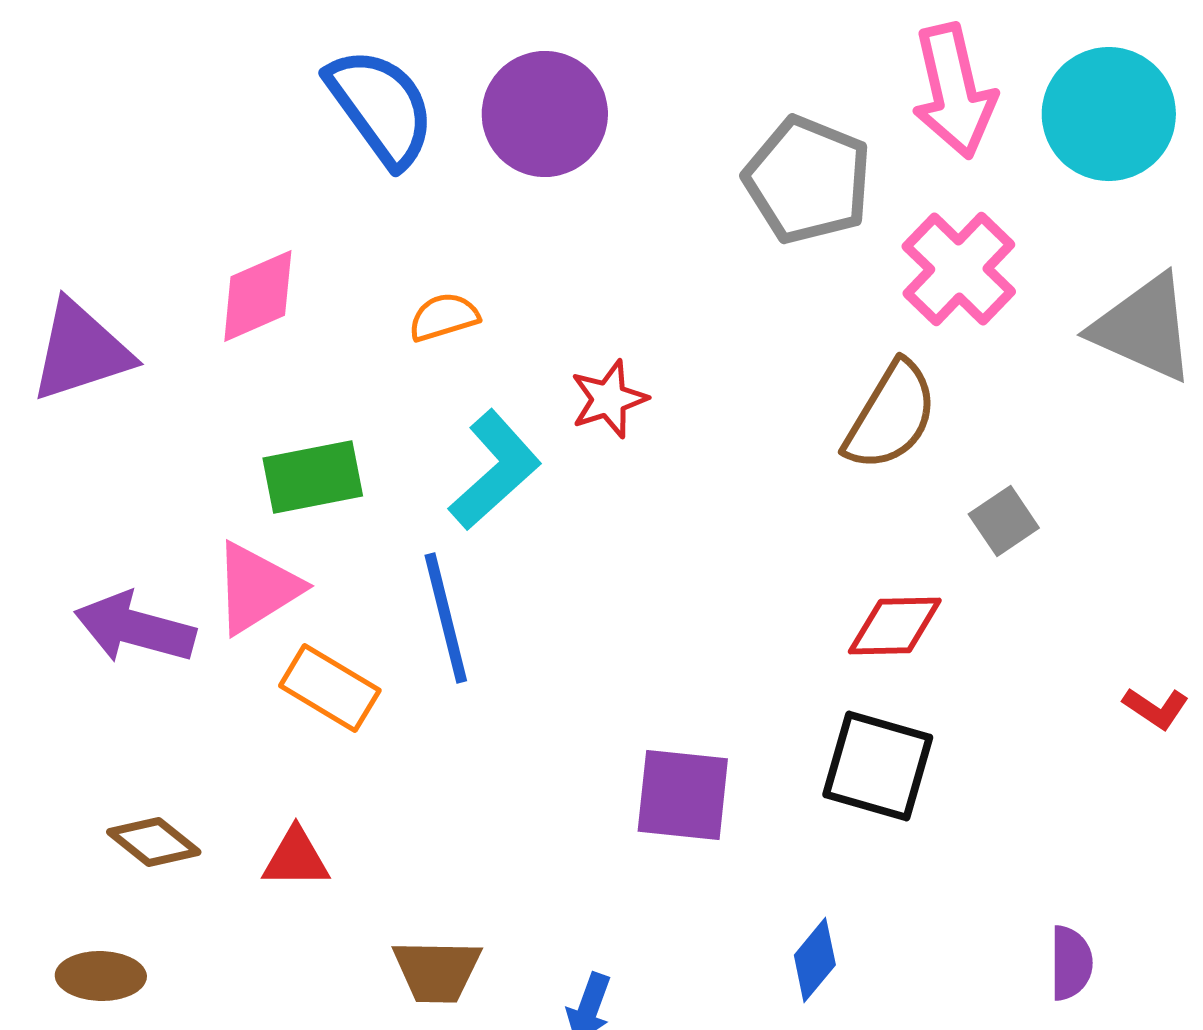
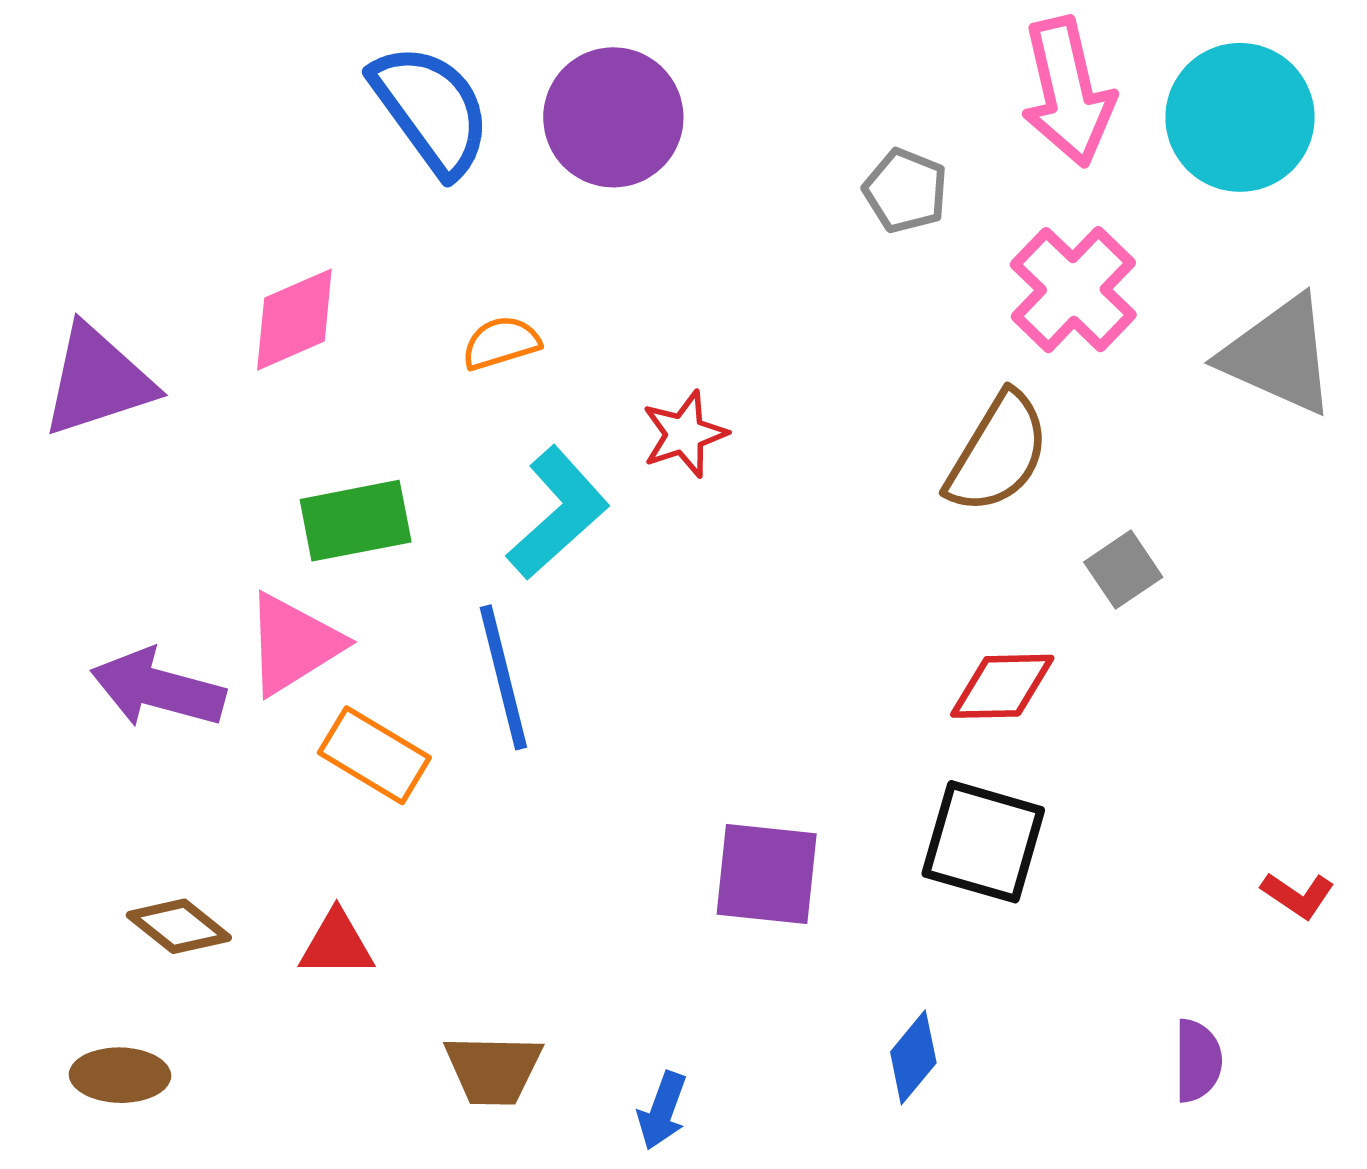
gray pentagon: (808, 180) -> (906, 191), size x0.6
red L-shape: (1156, 708) -> (1298, 895), moved

